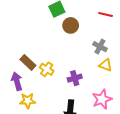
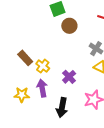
purple cross: (75, 78) -> (69, 77), turned -32
purple arrow: (17, 81) -> (42, 88), moved

